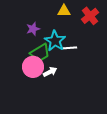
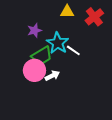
white line: (70, 48) -> (73, 50), turned 40

